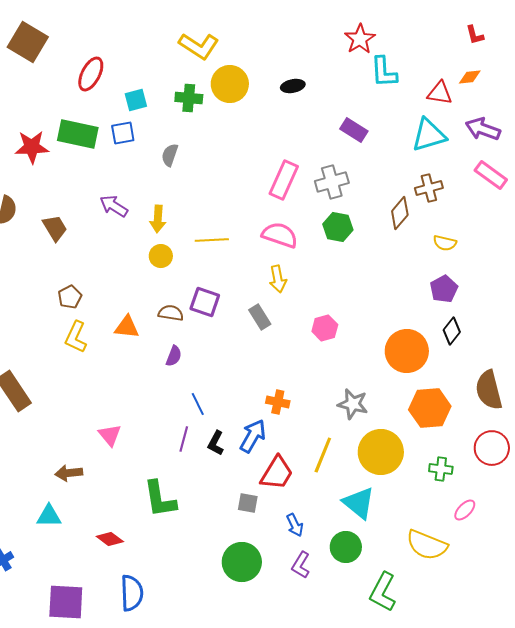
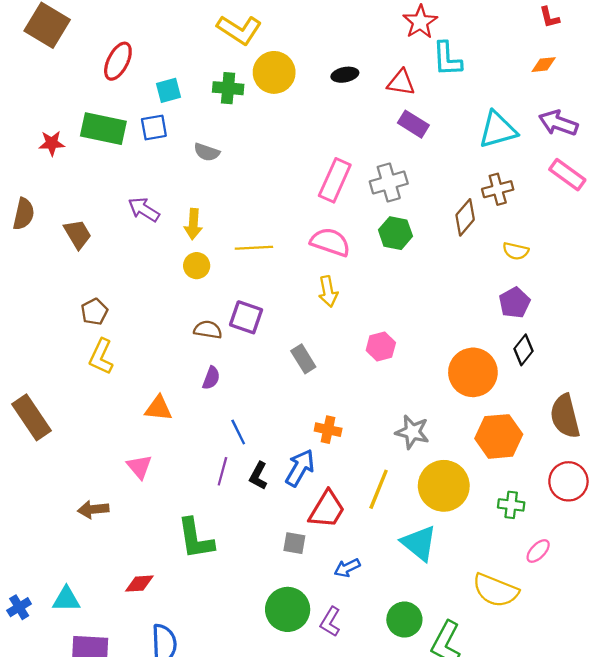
red triangle: (440, 93) -> (401, 83), moved
red star: (32, 147) -> (52, 143), size x0.7
gray semicircle: (170, 155) -> (207, 152), turned -90
gray rectangle: (260, 317) -> (303, 359), moved
orange triangle: (127, 327) -> (158, 408), moved
cyan triangle: (49, 516) -> (66, 599), moved
blue arrow: (295, 525) -> (347, 568), turned 90
red diamond: (110, 539) -> (139, 584), turned -40
green circle: (346, 547) -> (404, 620), moved
purple L-shape: (301, 565) -> (330, 622), moved

